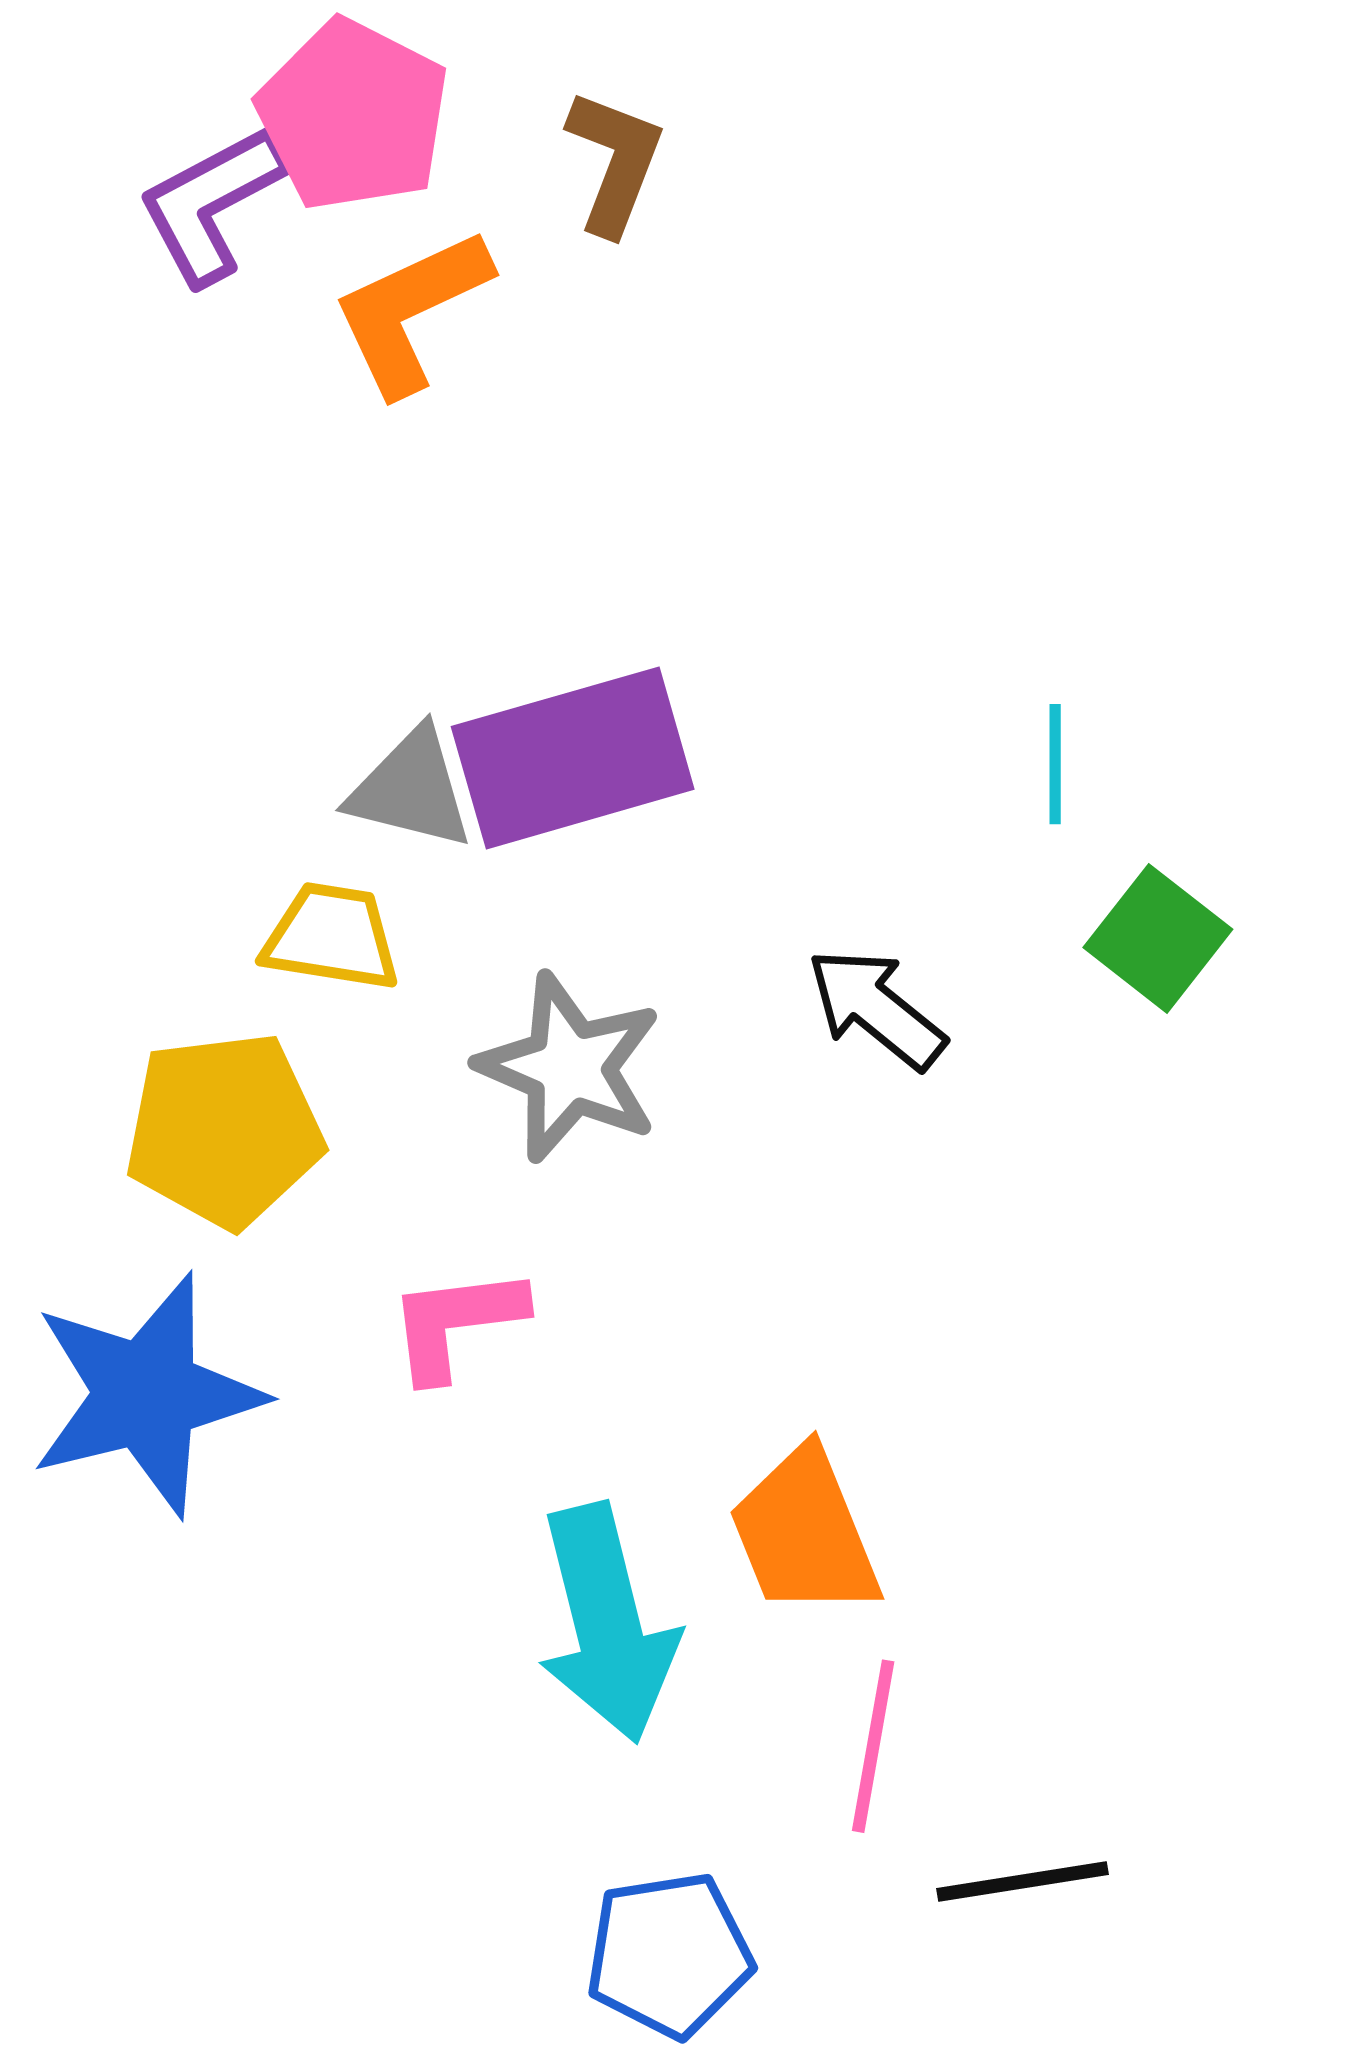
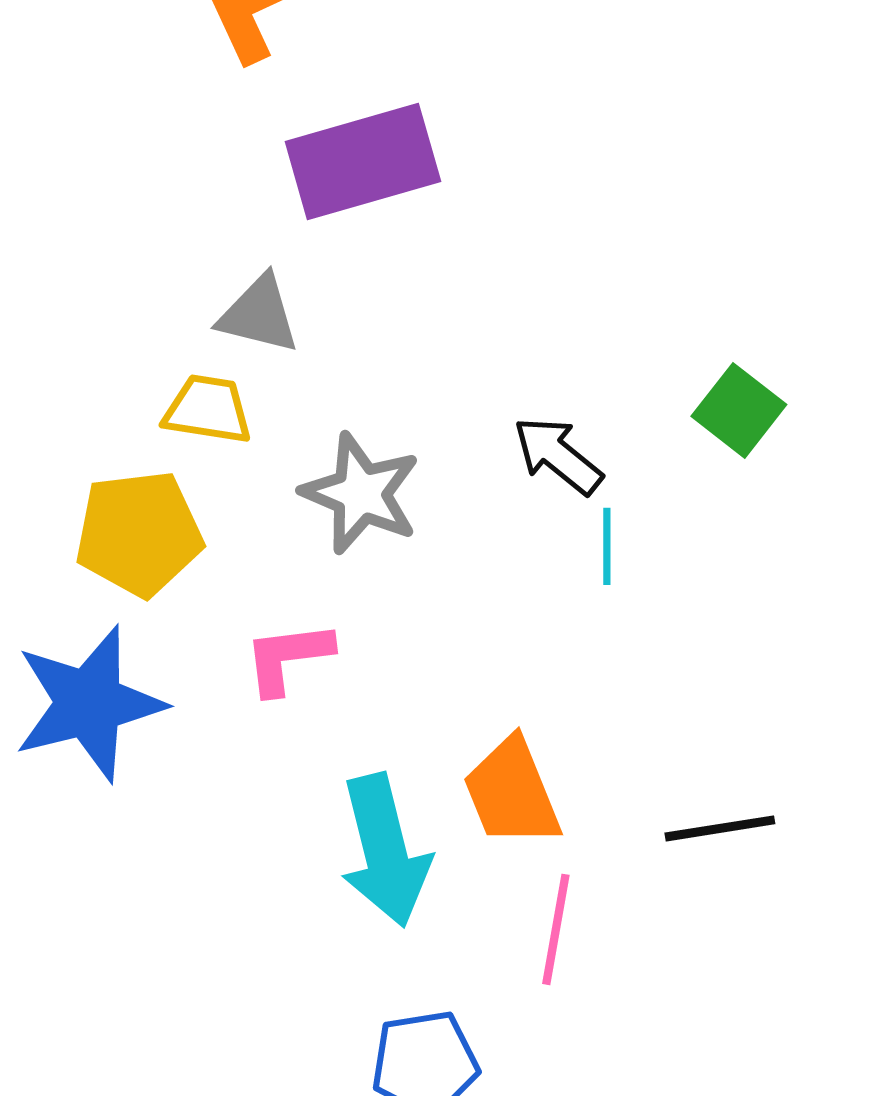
purple rectangle: (573, 758) -> (363, 161), moved
cyan line: (1055, 764) -> (607, 546), moved
black line: (1022, 1882) -> (720, 828), moved

